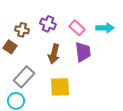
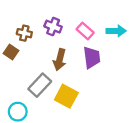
gray rectangle: (24, 77) -> (40, 85), moved
yellow square: (60, 87) -> (66, 96), turned 30

